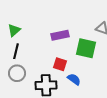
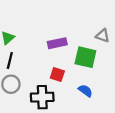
blue semicircle: (74, 79) -> (85, 91), moved

